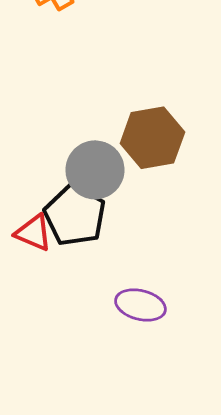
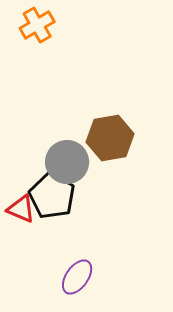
purple ellipse: (140, 305) -> (77, 277), moved, turned -69

